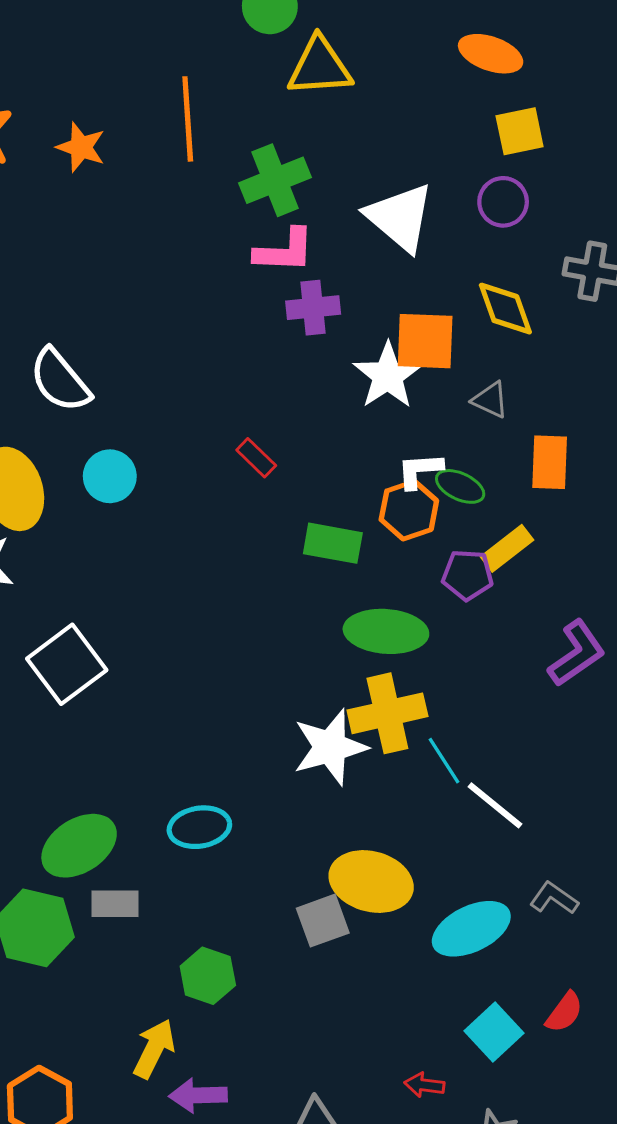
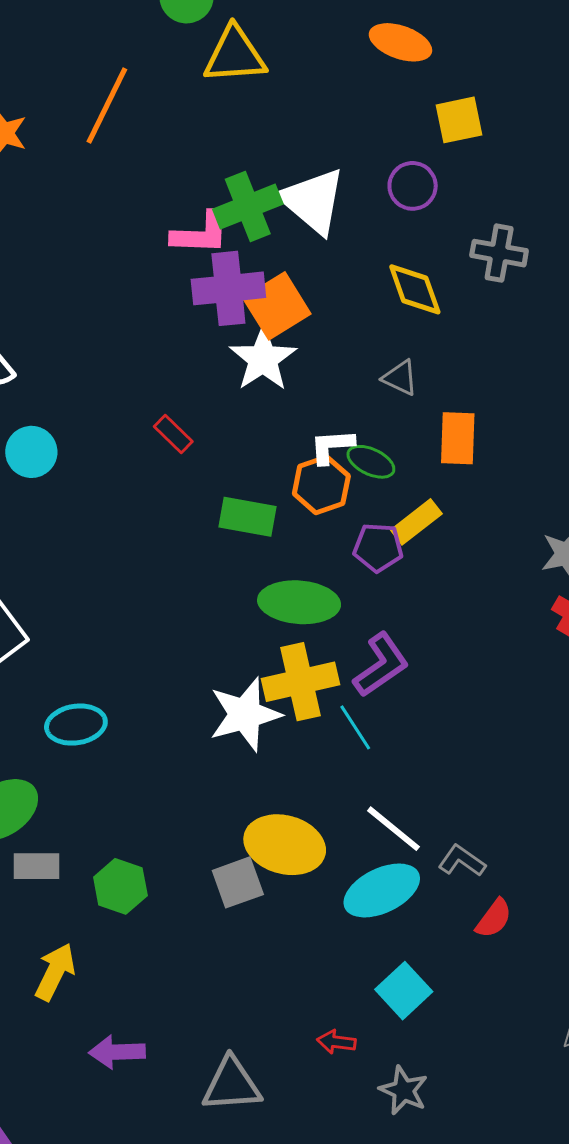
orange line: (188, 119) -> (107, 106), turned 30
yellow square: (520, 131) -> (459, 120), moved
green cross: (275, 180) -> (248, 207), moved
purple cross: (313, 308) -> (228, 288), size x1.4
orange square: (425, 341) -> (277, 306), moved, turned -34
white star: (388, 376) -> (263, 359), moved
purple L-shape: (577, 653) -> (381, 665), moved
white line: (495, 805) -> (394, 829), moved
cyan ellipse: (199, 827) -> (76, 725), moved
green hexagon: (208, 976) -> (120, 886), moved
red semicircle: (564, 1012) -> (494, 918), moved
yellow arrow: (154, 1049) -> (55, 972), moved

